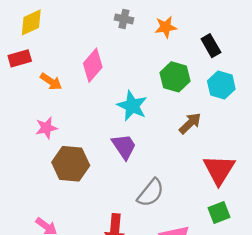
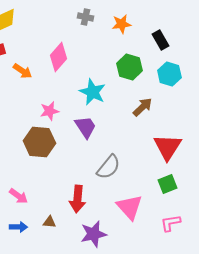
pink star: (46, 128) -> (49, 111), moved

